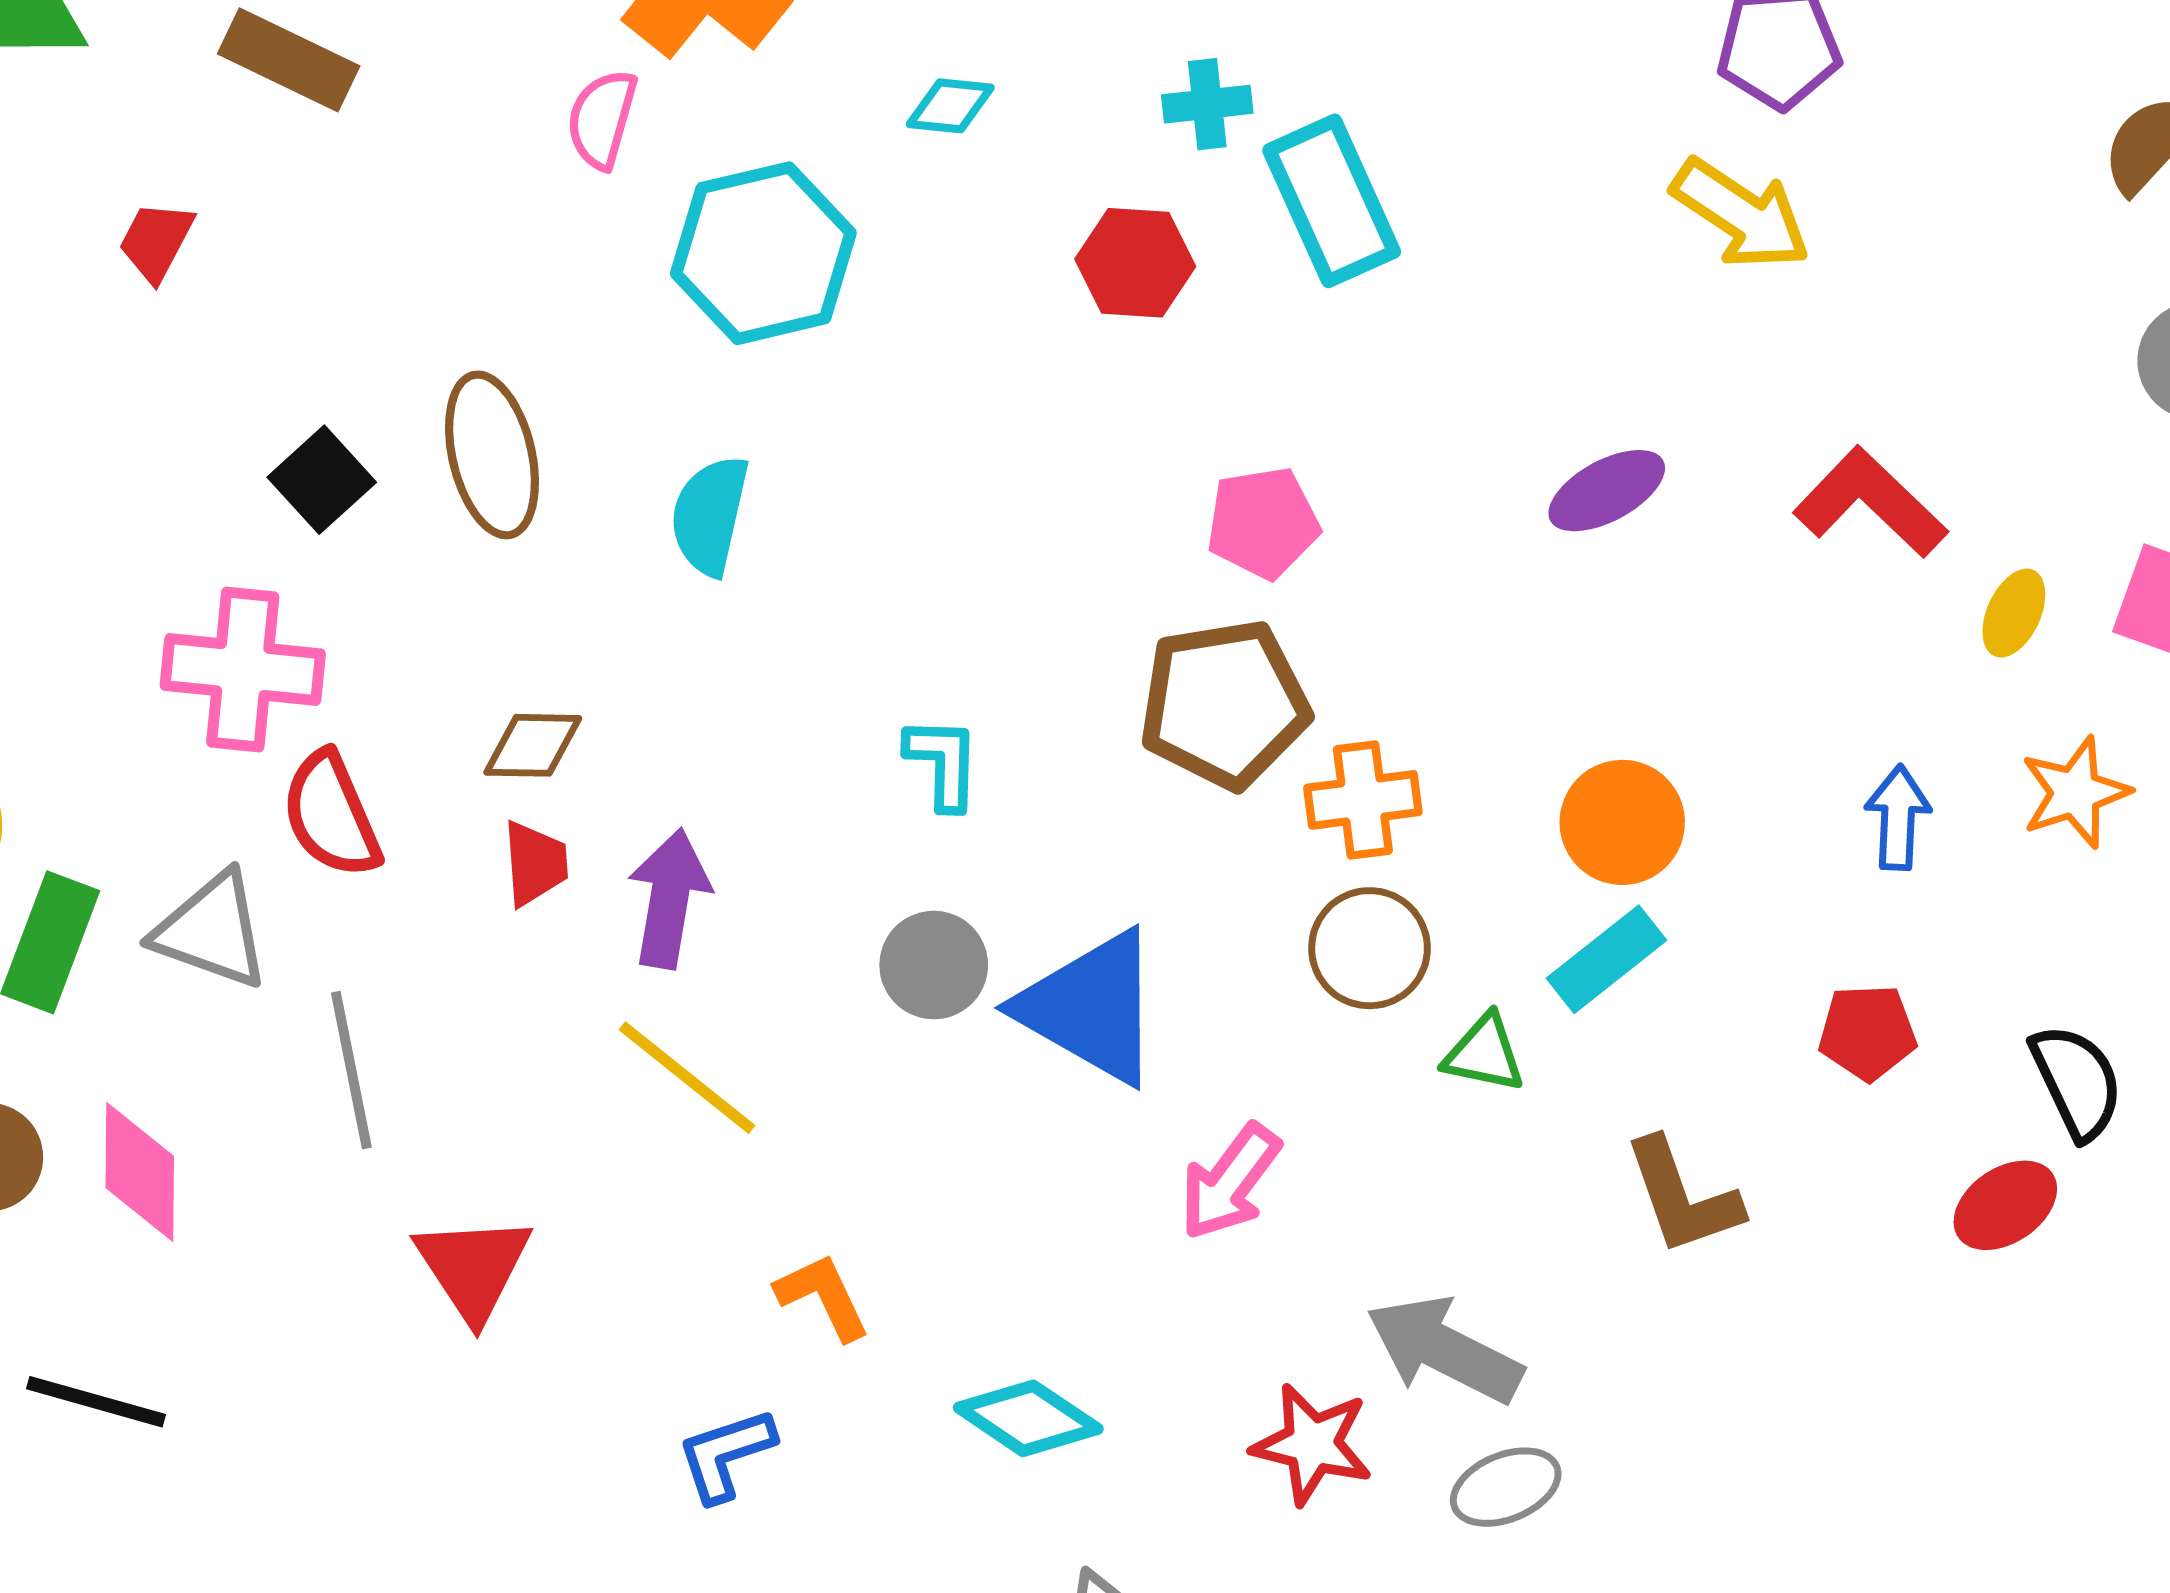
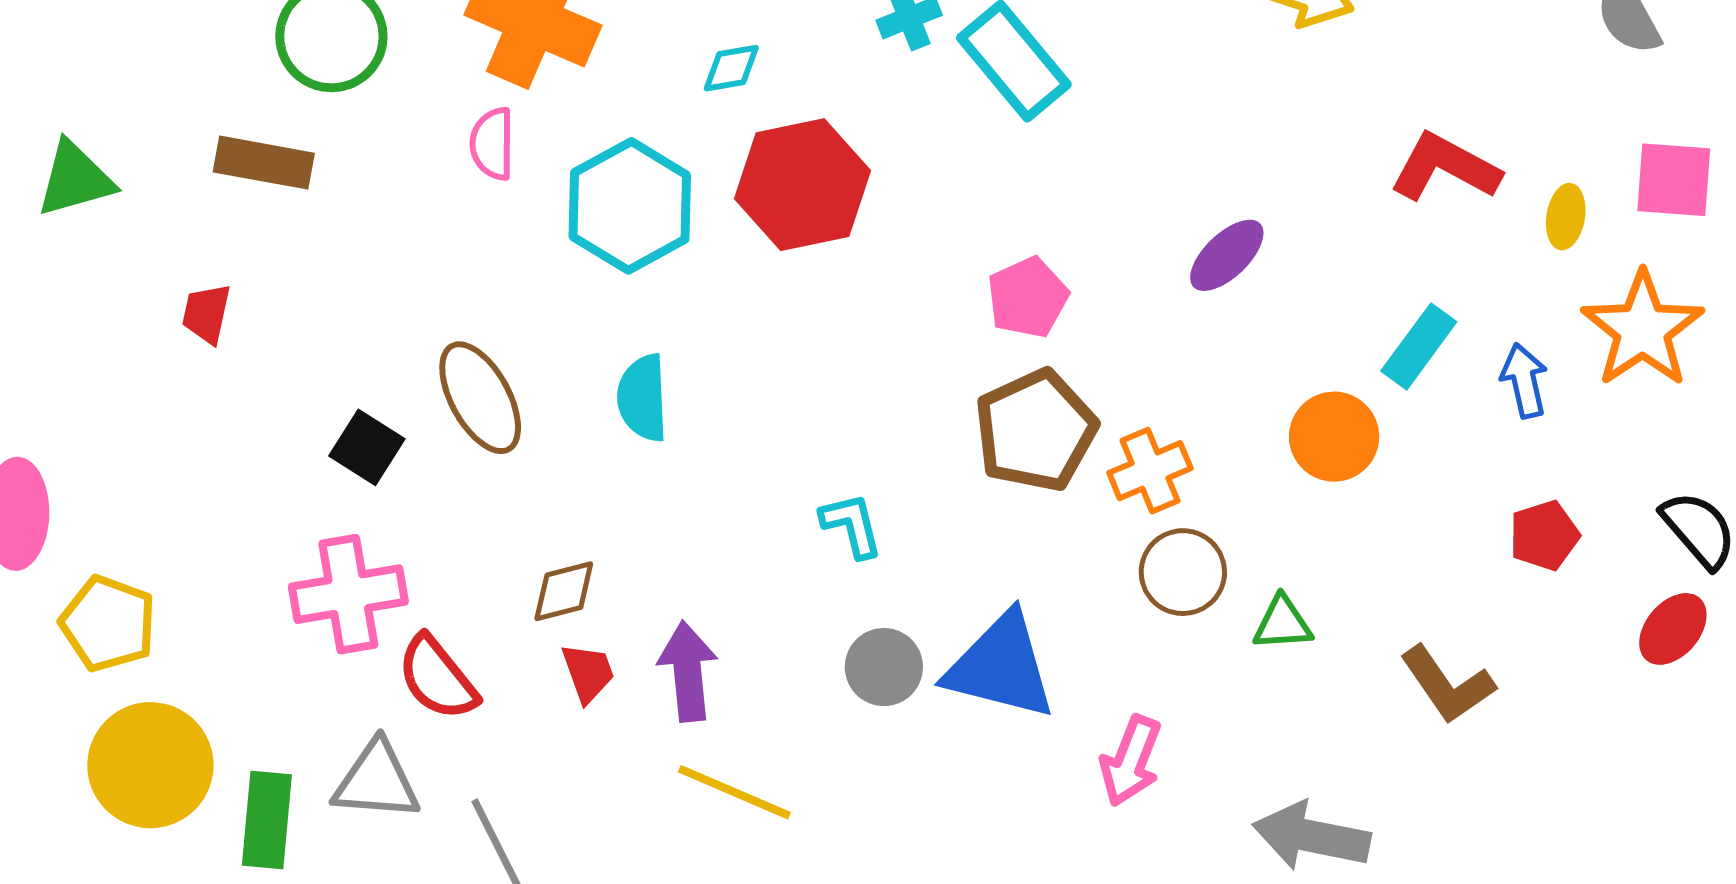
red hexagon: (1135, 263) -> (803, 185), moved, size x1.6
purple ellipse: (1607, 491) -> (1227, 255), moved
orange star: (2075, 792) -> (1642, 329), size x1.5
cyan rectangle: (1607, 959) -> (1419, 346), moved

